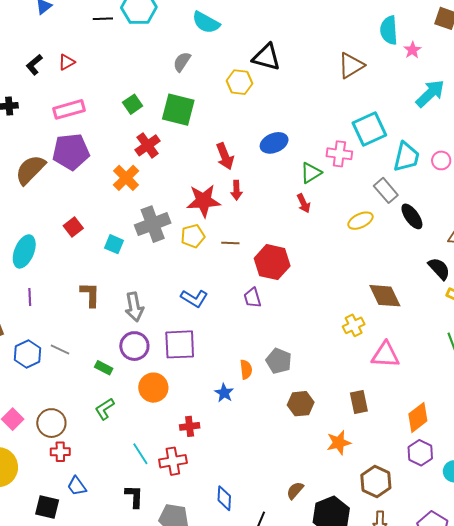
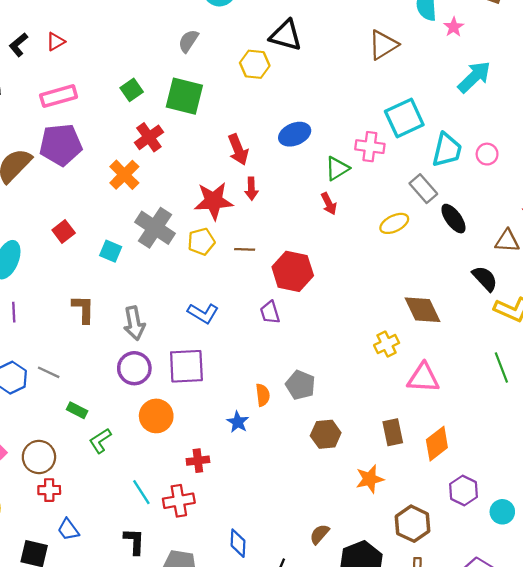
gray cross: (153, 224) -> (155, 228), turned -36
green rectangle: (104, 368) -> (77, 410), moved
orange diamond: (418, 417) -> (437, 444), moved

